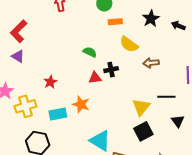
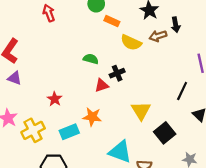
orange rectangle: (115, 22) -> (112, 21), turned 40
black arrow: (178, 26) -> (176, 25), moved, turned -112
brown arrow: (151, 63) -> (158, 36), moved
black line: (166, 97) -> (182, 91), turned -54
yellow triangle: (141, 107) -> (141, 111), moved

